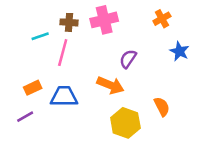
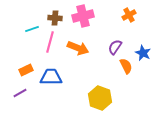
blue star: (179, 51) -> (143, 53), moved
purple semicircle: (128, 59) -> (115, 47), moved
orange arrow: (110, 85) -> (78, 48), moved
orange semicircle: (162, 107) -> (126, 66), moved

